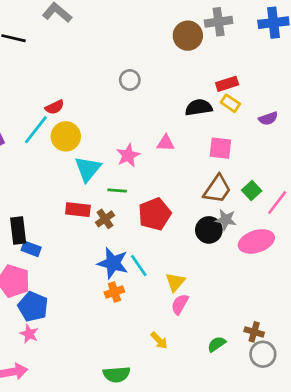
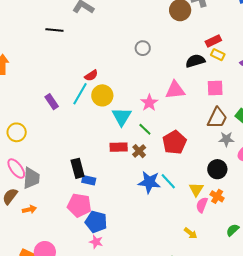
pink triangle: (166, 143) -> (175, 90), size x1.5
green line: (117, 191) -> (145, 129), turned 48
black circle: (209, 230) -> (217, 169), moved
orange cross: (114, 292) -> (217, 196), moved, turned -32

